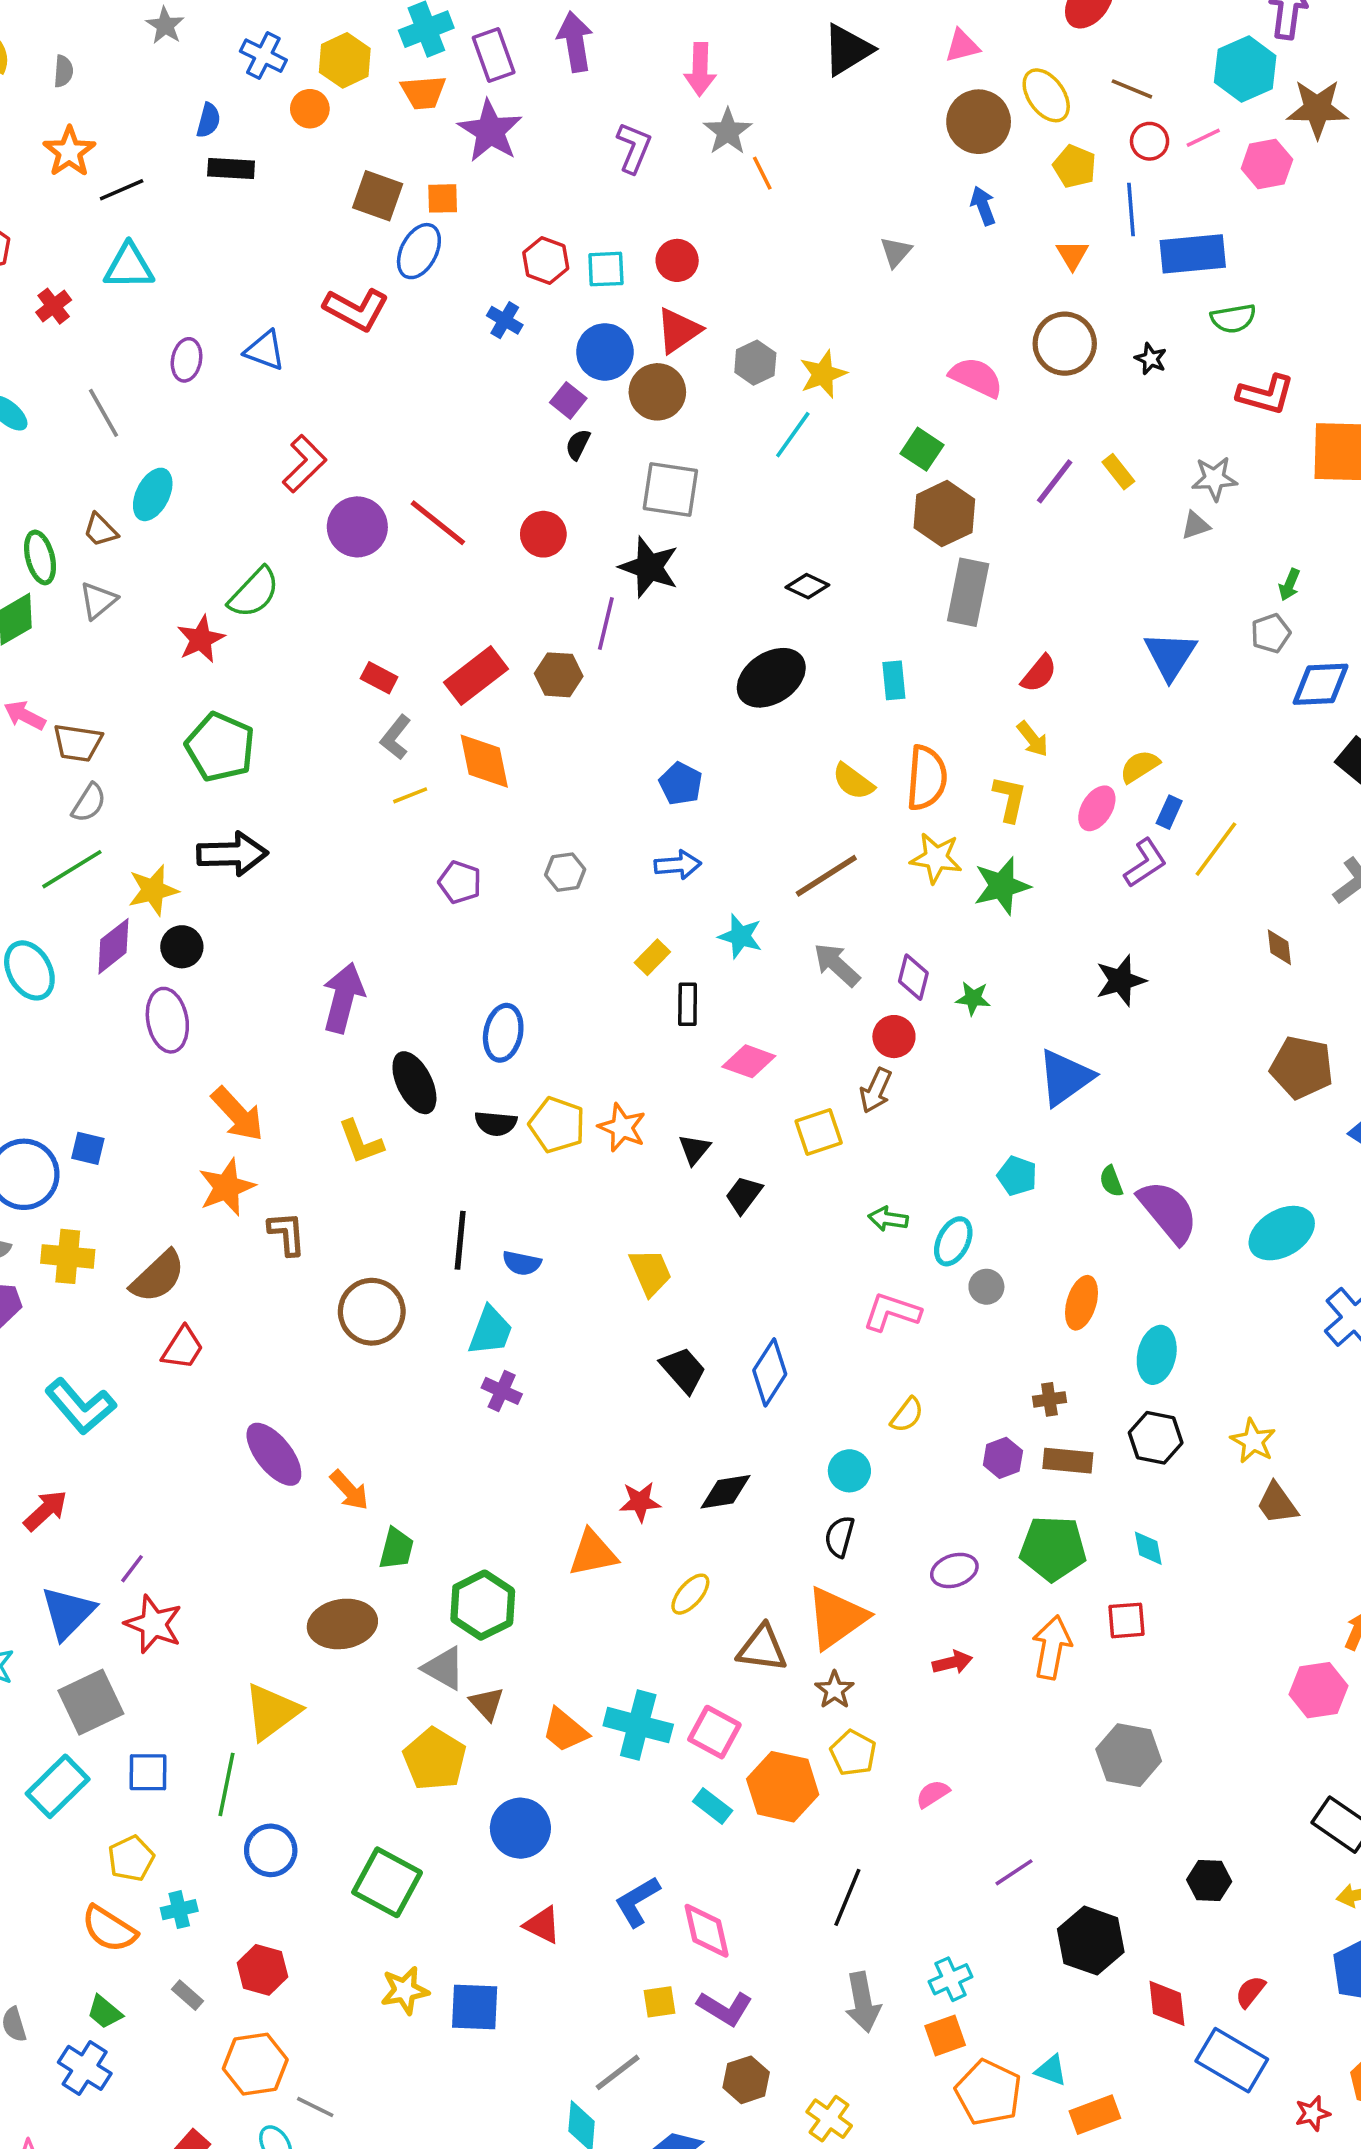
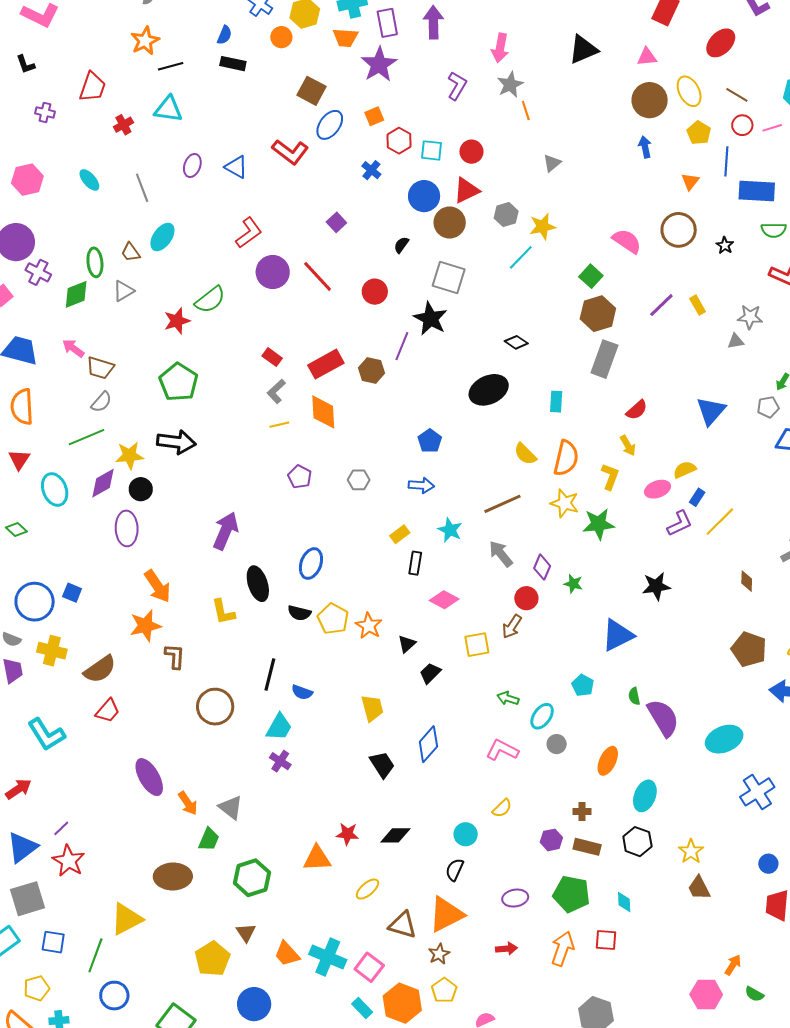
orange square: (443, 198) -> (374, 116), moved, turned -30
gray triangle: (896, 252) -> (552, 163), moved
purple square: (568, 400) -> (336, 222), moved
pink ellipse: (1097, 808) -> (658, 489), turned 30
blue diamond: (770, 1372) -> (428, 744), moved
gray triangle: (444, 1668) -> (231, 808), moved

